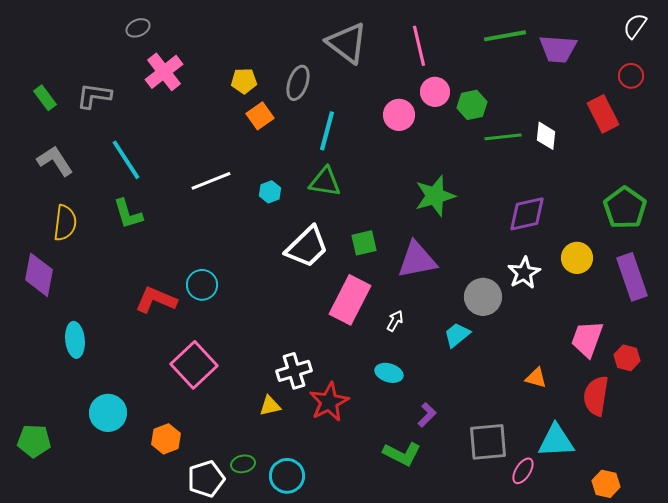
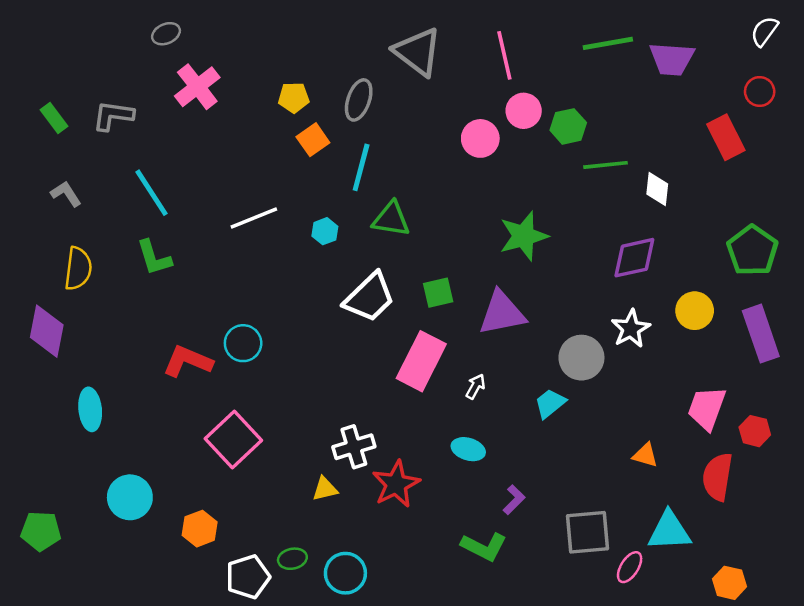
cyan line: (327, 131) -> (361, 167), moved
white diamond: (546, 136) -> (657, 189), moved
gray L-shape: (55, 161) -> (66, 194), size x0.7

